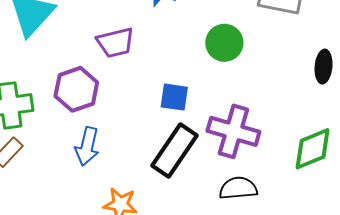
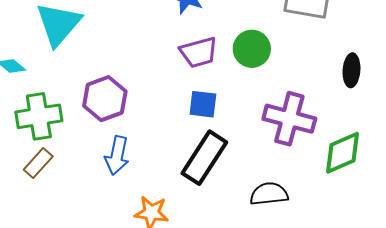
purple trapezoid: (115, 43) -> (199, 52), moved
purple cross: (233, 131) -> (289, 119), moved

